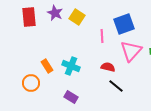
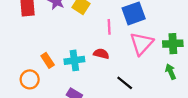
cyan cross: (71, 66) -> (74, 60), turned -30
red semicircle: (108, 67) -> (101, 54), moved

